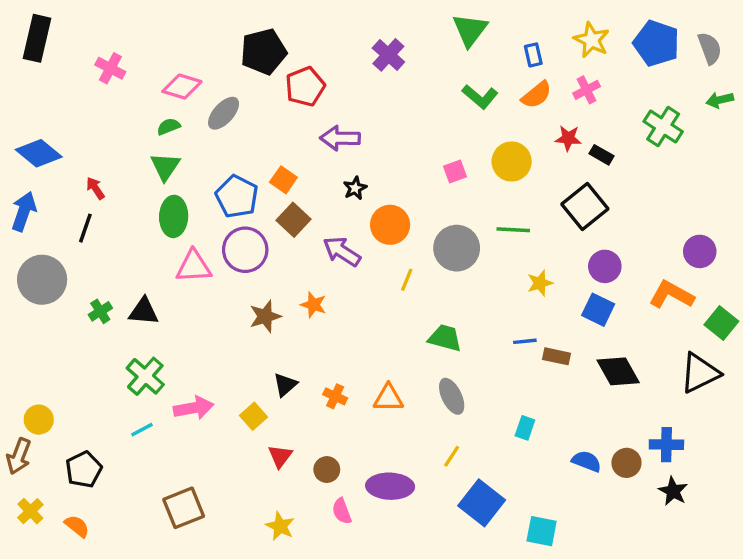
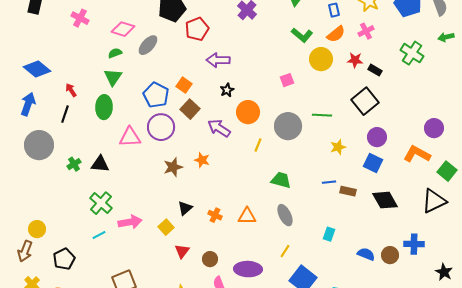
yellow circle: (512, 162) -> (321, 59), moved
green ellipse: (174, 216) -> (104, 107), moved
black star: (673, 491) -> (444, 272), moved

